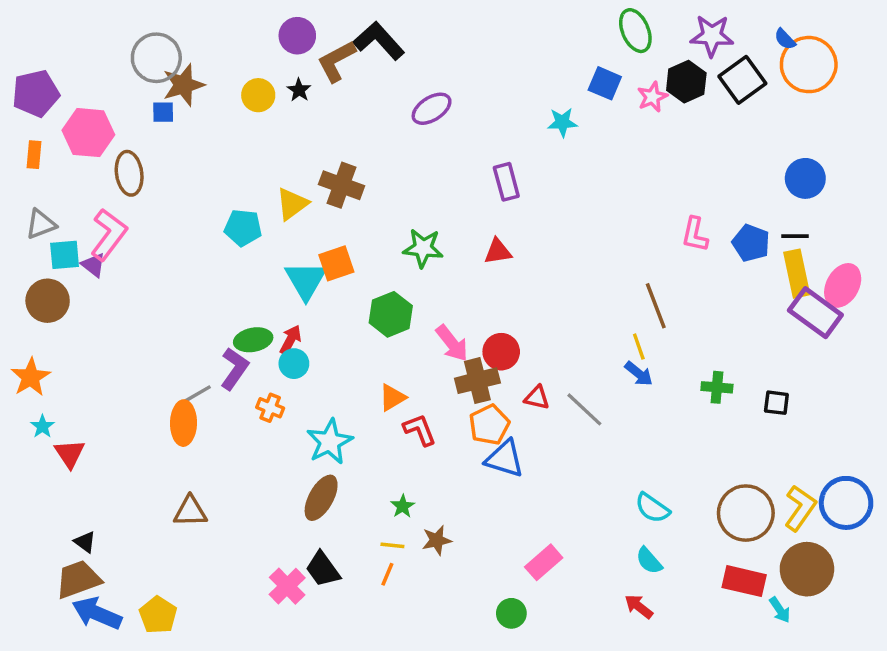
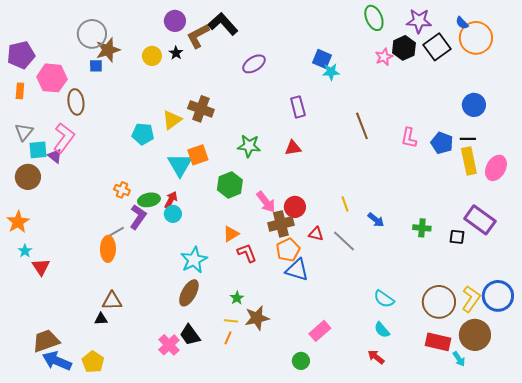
blue square: (605, 83) -> (322, 59), moved
gray triangle: (41, 224) -> (24, 132), turned -30
brown line: (656, 306) -> (362, 126), moved
purple rectangle: (815, 313) -> (480, 220), moved
yellow line: (639, 347) -> (345, 204), moved
orange cross: (270, 408) -> (122, 190), moved
brown star: (437, 540) -> (257, 318), size x1.4
black triangle: (85, 542) -> (101, 319), moved, turned -40

